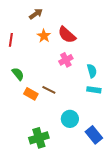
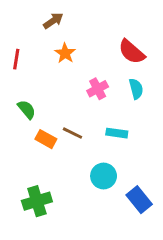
red semicircle: (67, 35) -> (132, 52), moved
cyan semicircle: (92, 71) -> (136, 89), moved
cyan rectangle: (94, 90) -> (117, 133), moved
green cross: (39, 138) -> (37, 201), moved

